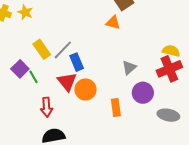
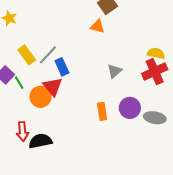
orange circle: (86, 90) -> (40, 97), moved
purple circle: (143, 93) -> (130, 108), moved
red arrow: (47, 107) -> (23, 132), moved

